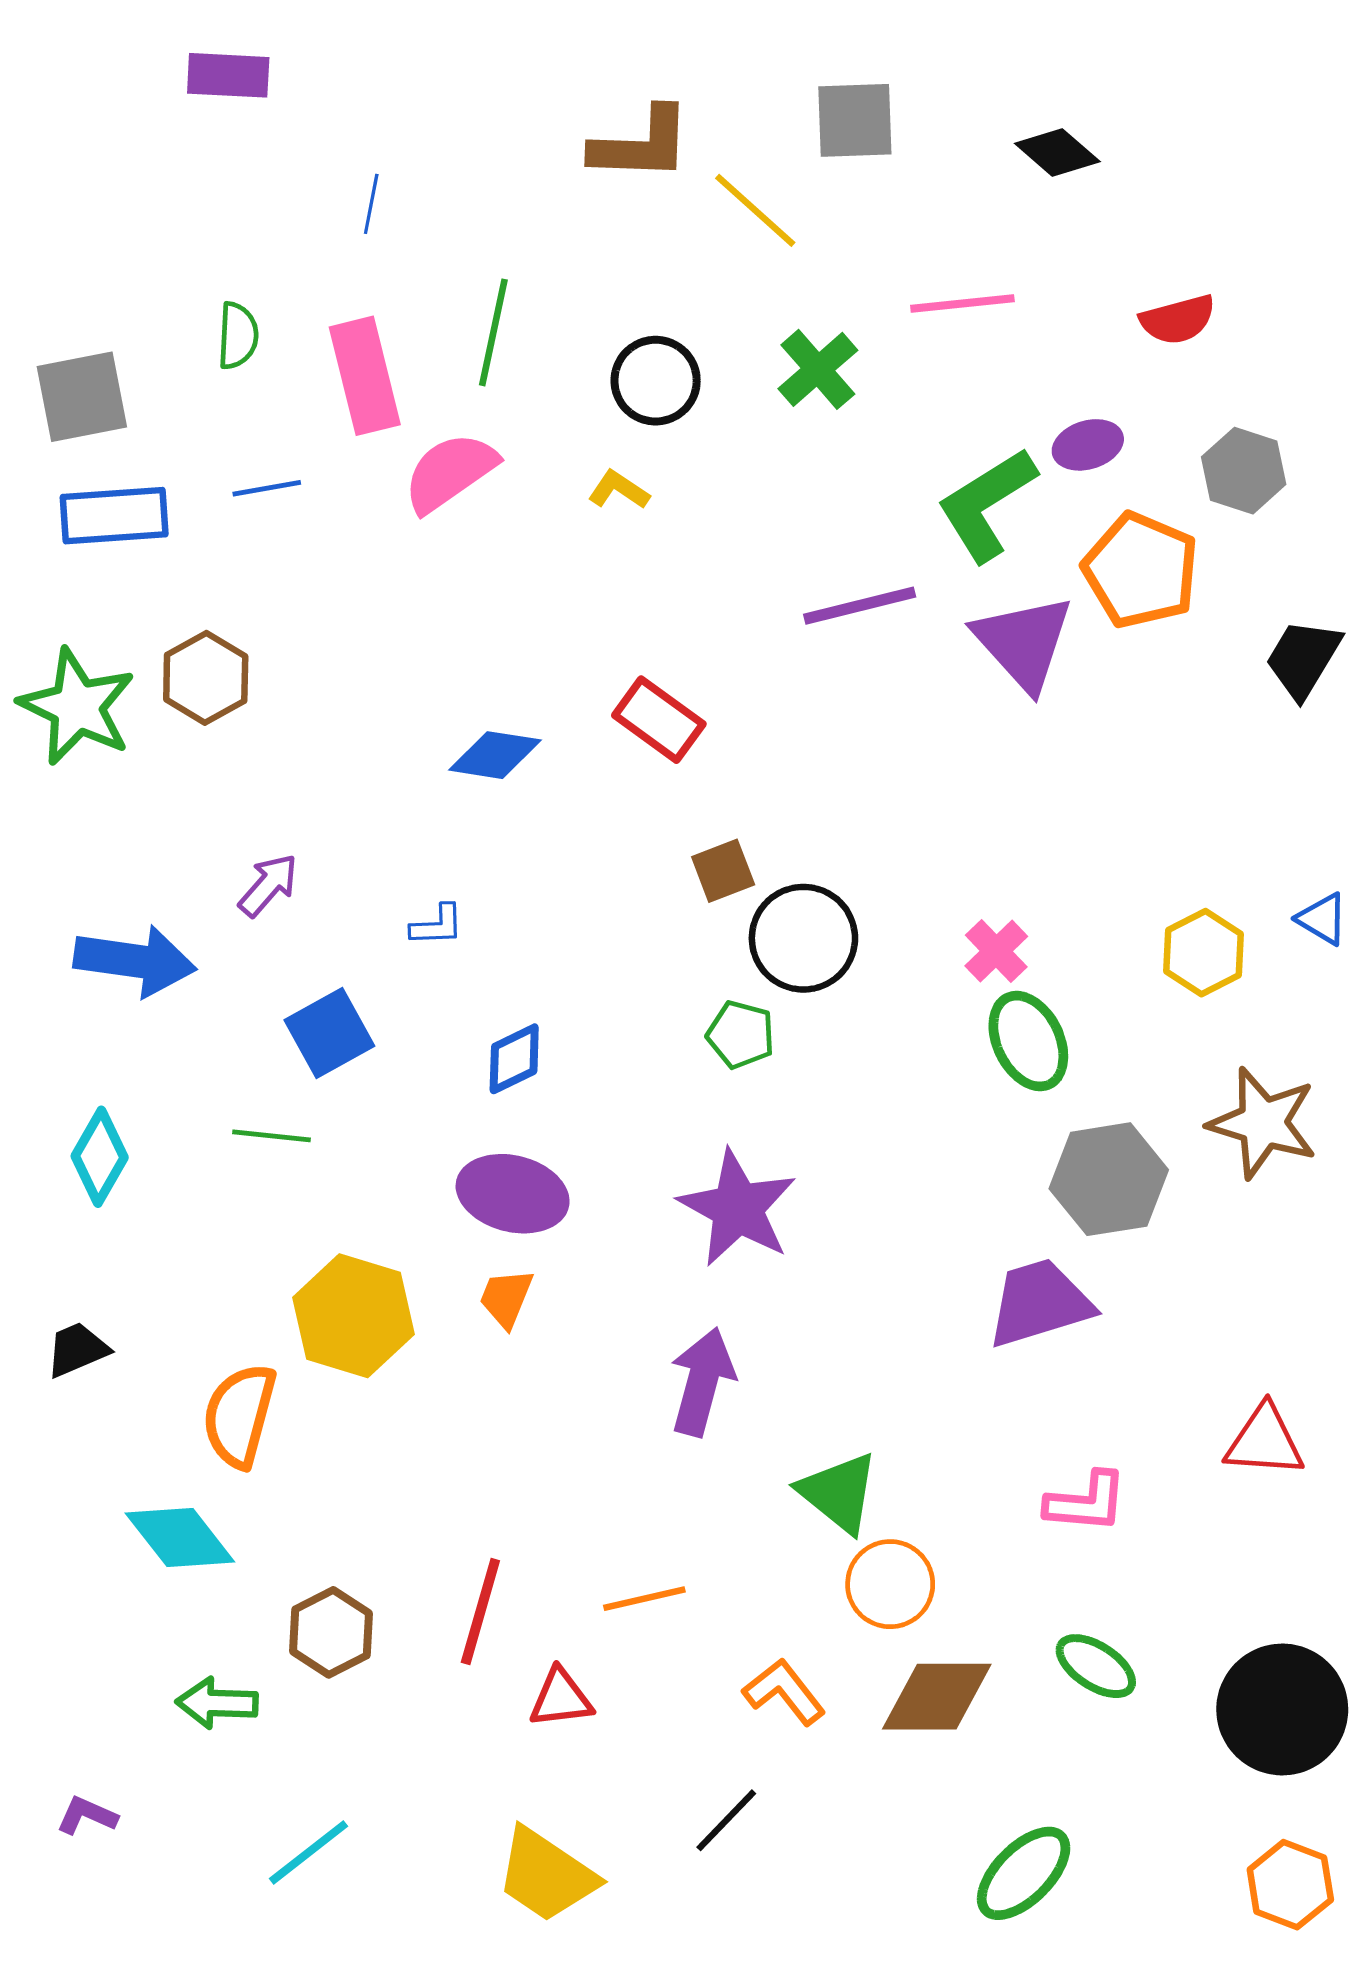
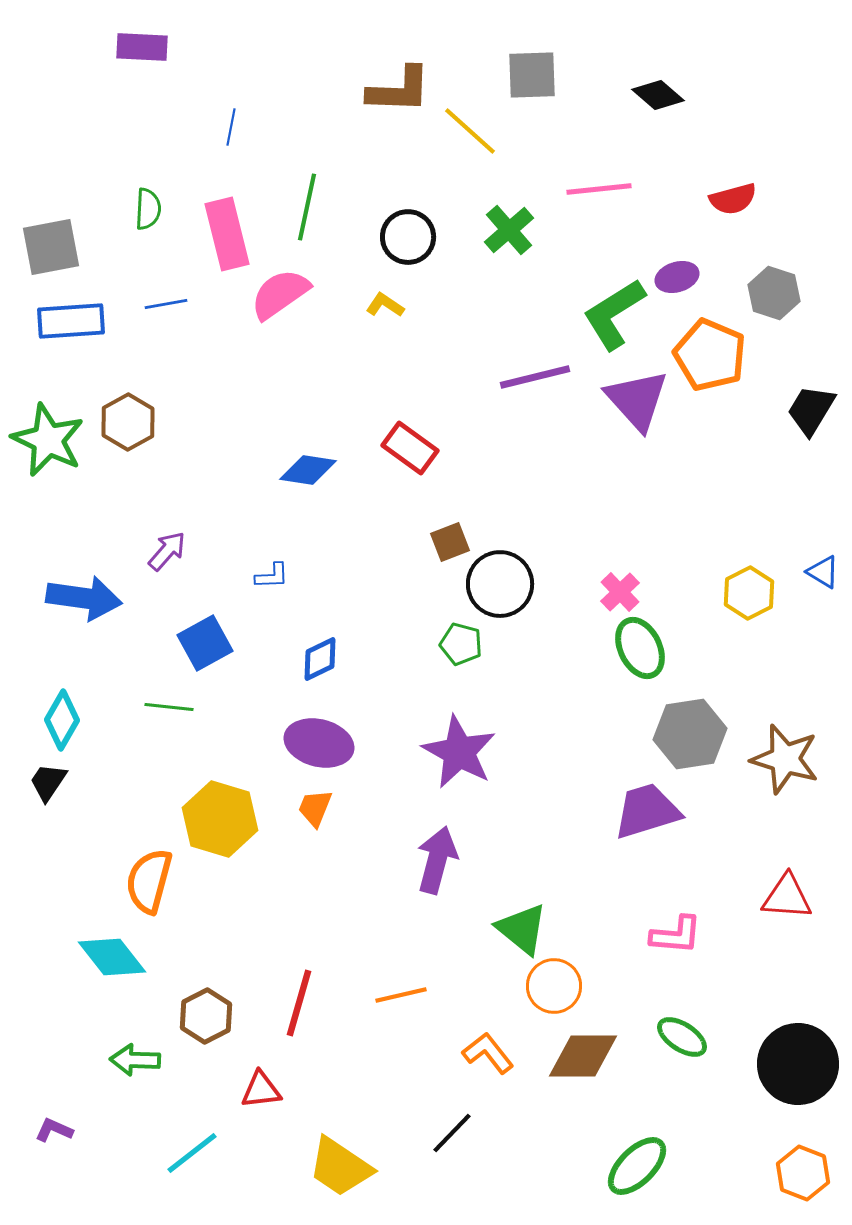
brown star: (1263, 1123) -> (785, 759), moved
black trapezoid: (77, 1350) -> (48, 782), moved, turned -33
red triangle: (561, 1698) -> (261, 1090), moved

